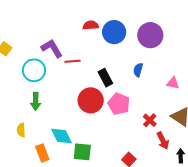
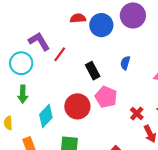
purple circle: (150, 35) -> (133, 15), moved
red line: (73, 61) -> (60, 54), turned -49
red circle: (91, 100) -> (77, 106), moved
cyan diamond: (61, 136) -> (46, 116), moved, turned 70

